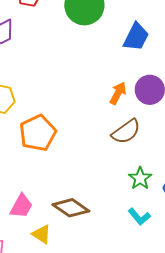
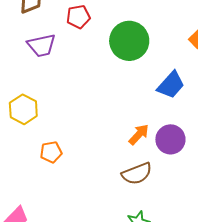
orange pentagon: (38, 133) -> (51, 152), size x0.6

